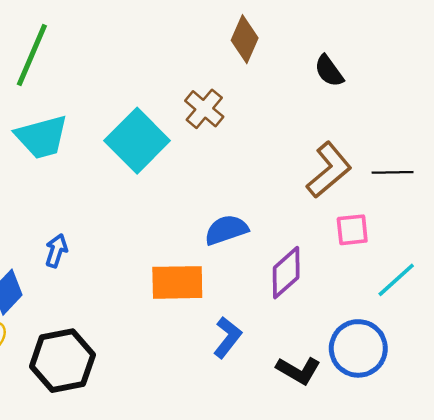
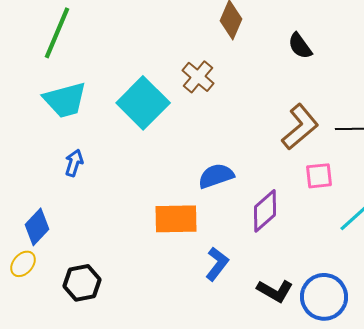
blue arrow: (56, 251) -> (74, 163), moved
blue circle: (358, 348) -> (324, 297), moved
black hexagon: (62, 361) -> (82, 283), size x0.7

